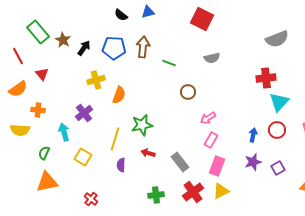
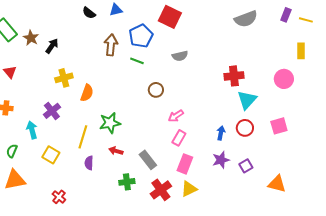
gray semicircle: (277, 39) -> (246, 19), moved
blue pentagon: (114, 48) -> (141, 36), moved, turned -30
green cross: (156, 195) -> (127, 182), moved

